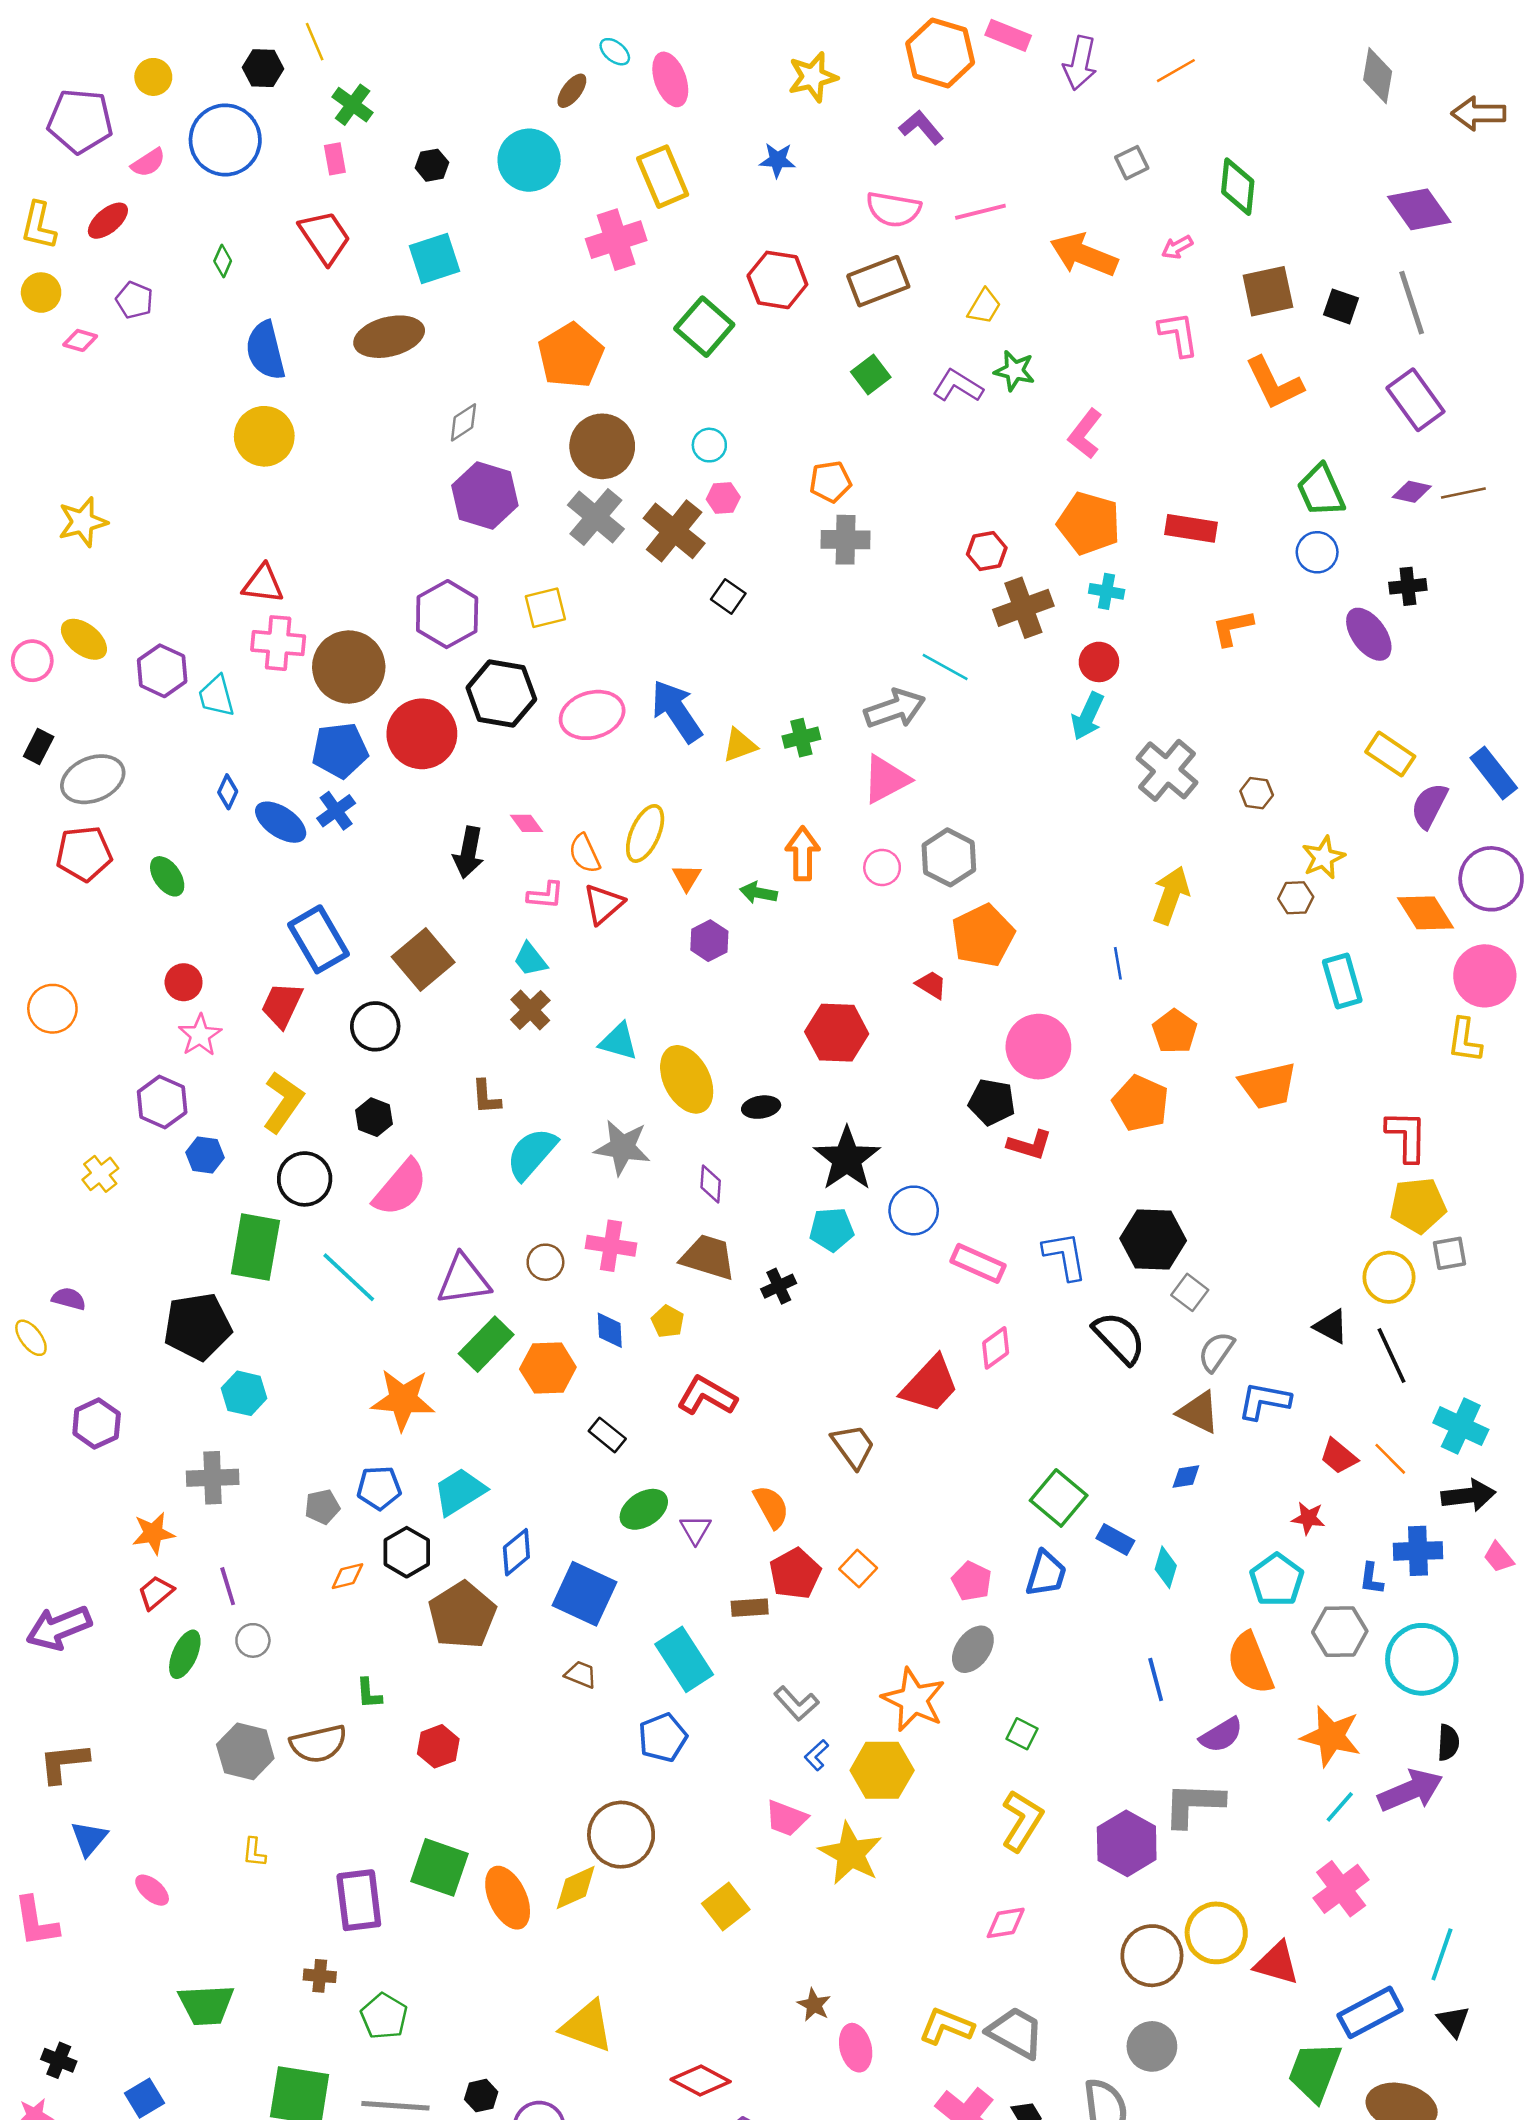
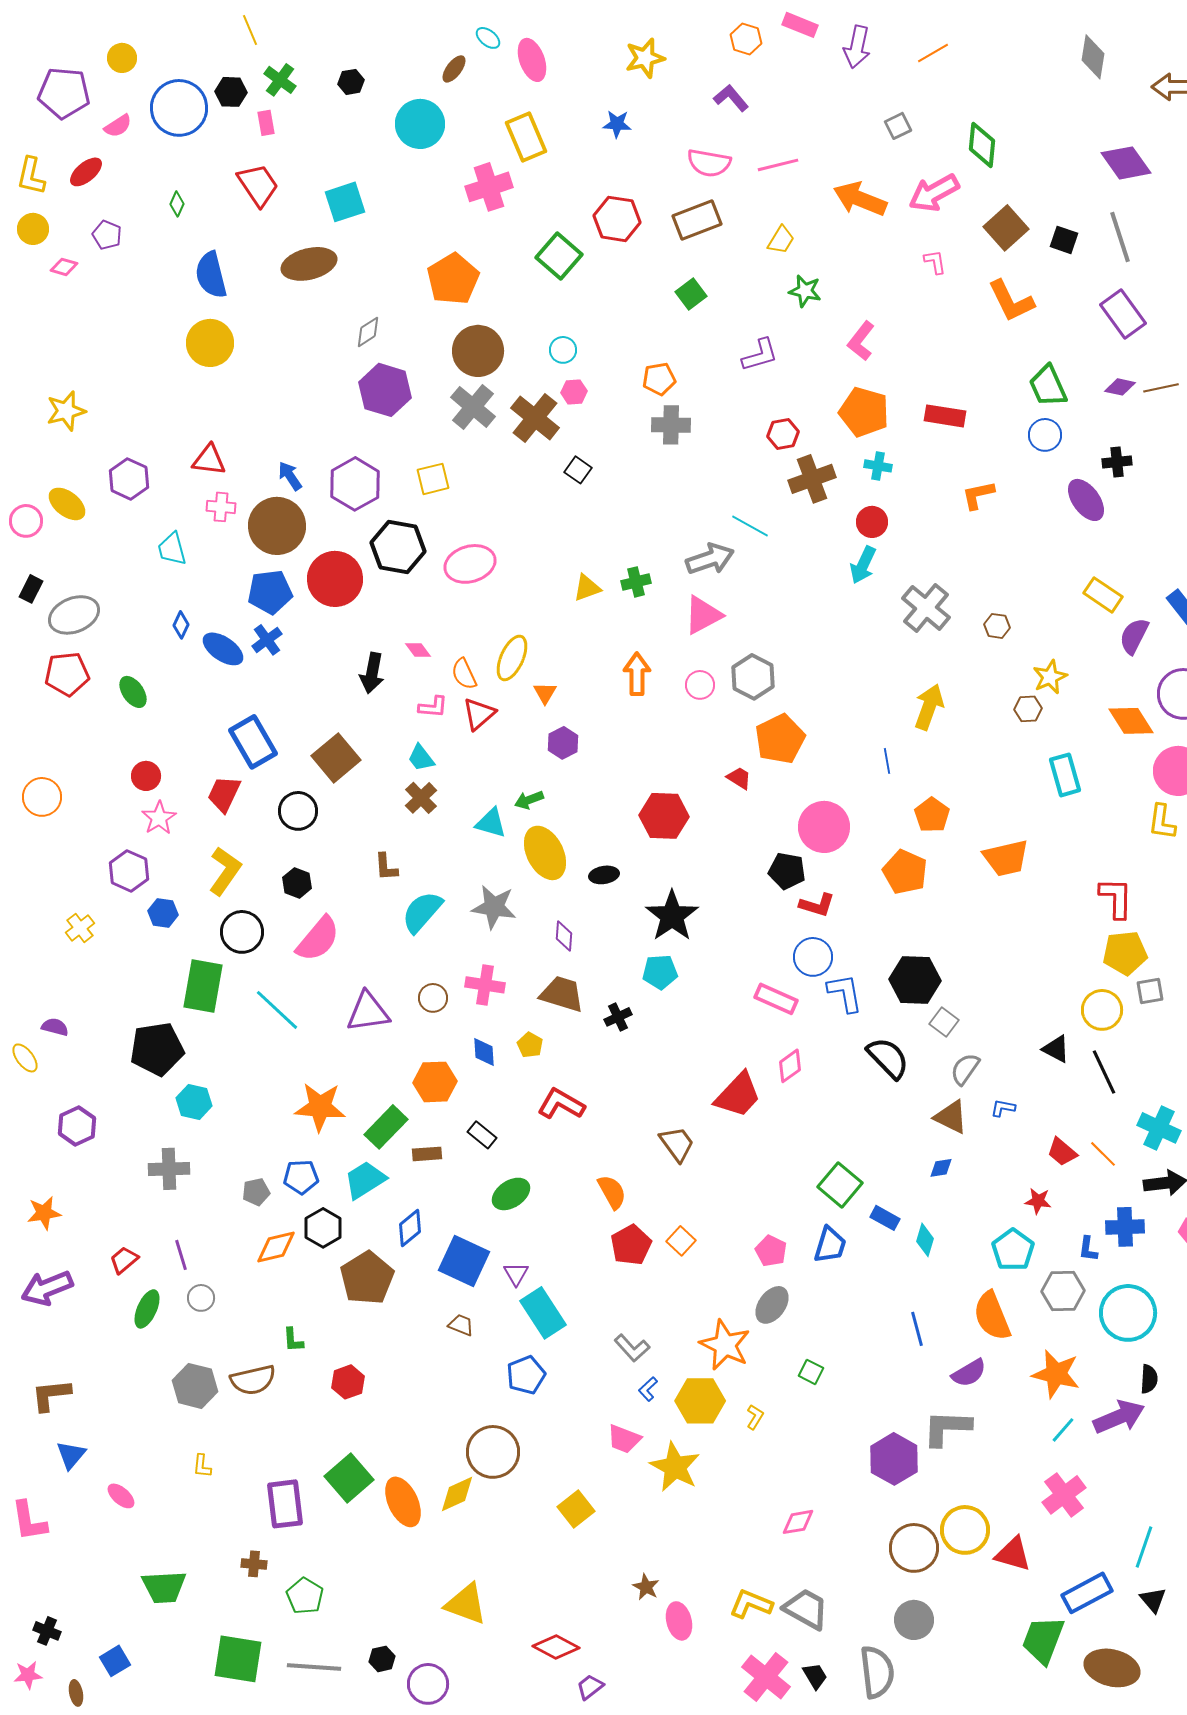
orange hexagon: (940, 53) -> (746, 39), size x0.6
black hexagon: (263, 68) -> (231, 92), moved
black hexagon: (432, 165) -> (351, 82), moved
pink arrow: (1177, 247) -> (934, 193), size x2.0
brown square: (1268, 291) -> (1006, 228), turned -30
pink L-shape: (1178, 334) -> (935, 262), size x0.7
purple L-shape: (958, 386) -> (760, 355), moved, turned 132
pink cross: (278, 643) -> (221, 507), size x0.7
purple hexagon: (162, 671) -> (129, 479), moved
blue arrow: (677, 711) -> (290, 476), moved, size x0.6
green arrow: (759, 893) -> (529, 800), moved, turned -32
blue circle: (914, 1210) -> (813, 957), moved
green rectangle: (486, 1344) -> (386, 1127), moved
blue L-shape: (1264, 1401) -> (1003, 1108), size x0.6
purple triangle: (695, 1529) -> (516, 1274), moved
orange star: (153, 1533) -> (44, 1213), moved
orange diamond: (347, 1576) -> (276, 1247), size x1.5
brown rectangle: (750, 1608) -> (427, 1154), moved
yellow L-shape: (1022, 1821) -> (755, 1417), moved, size x0.5
green square: (440, 1867) -> (349, 1478), turned 30

